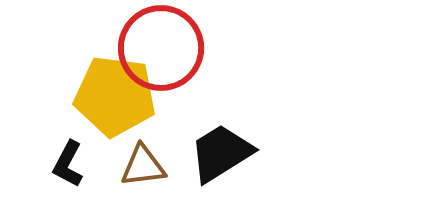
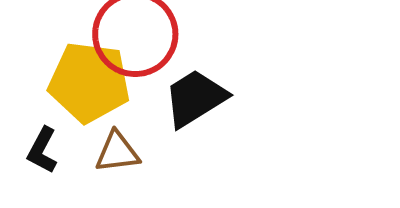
black trapezoid: (221, 153) -> (195, 98), moved

